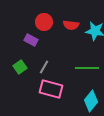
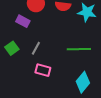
pink rectangle: (51, 89) -> (43, 70), size x0.7

